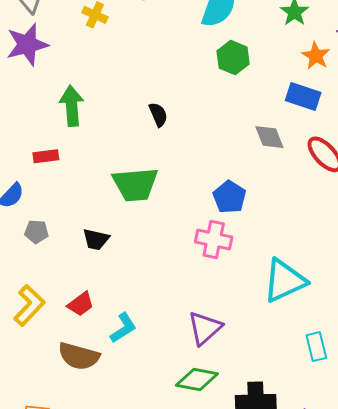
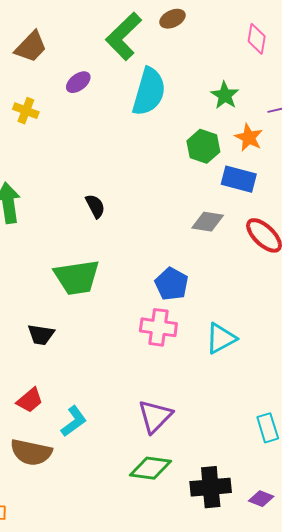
green hexagon: (233, 58) -> (203, 146), moved
gray diamond: (269, 137) -> (208, 222), turned -56
cyan triangle: (284, 281) -> (221, 338), moved, size x0.7

